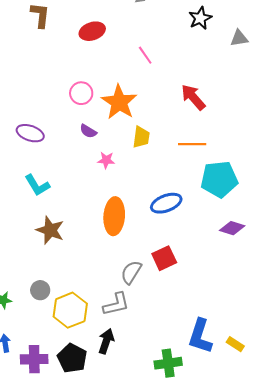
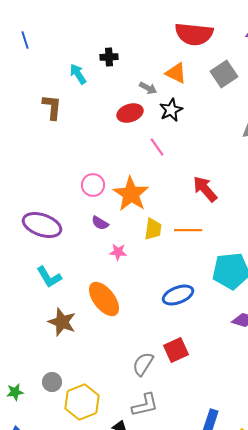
black star: (200, 18) -> (171, 110), moved
red ellipse: (92, 31) -> (130, 113), moved
purple ellipse: (30, 133) -> (42, 225), size x1.4
orange line: (192, 144) -> (188, 230), moved
orange ellipse: (114, 216) -> (104, 299), moved, turned -42
gray L-shape: (116, 304) -> (145, 405), moved

